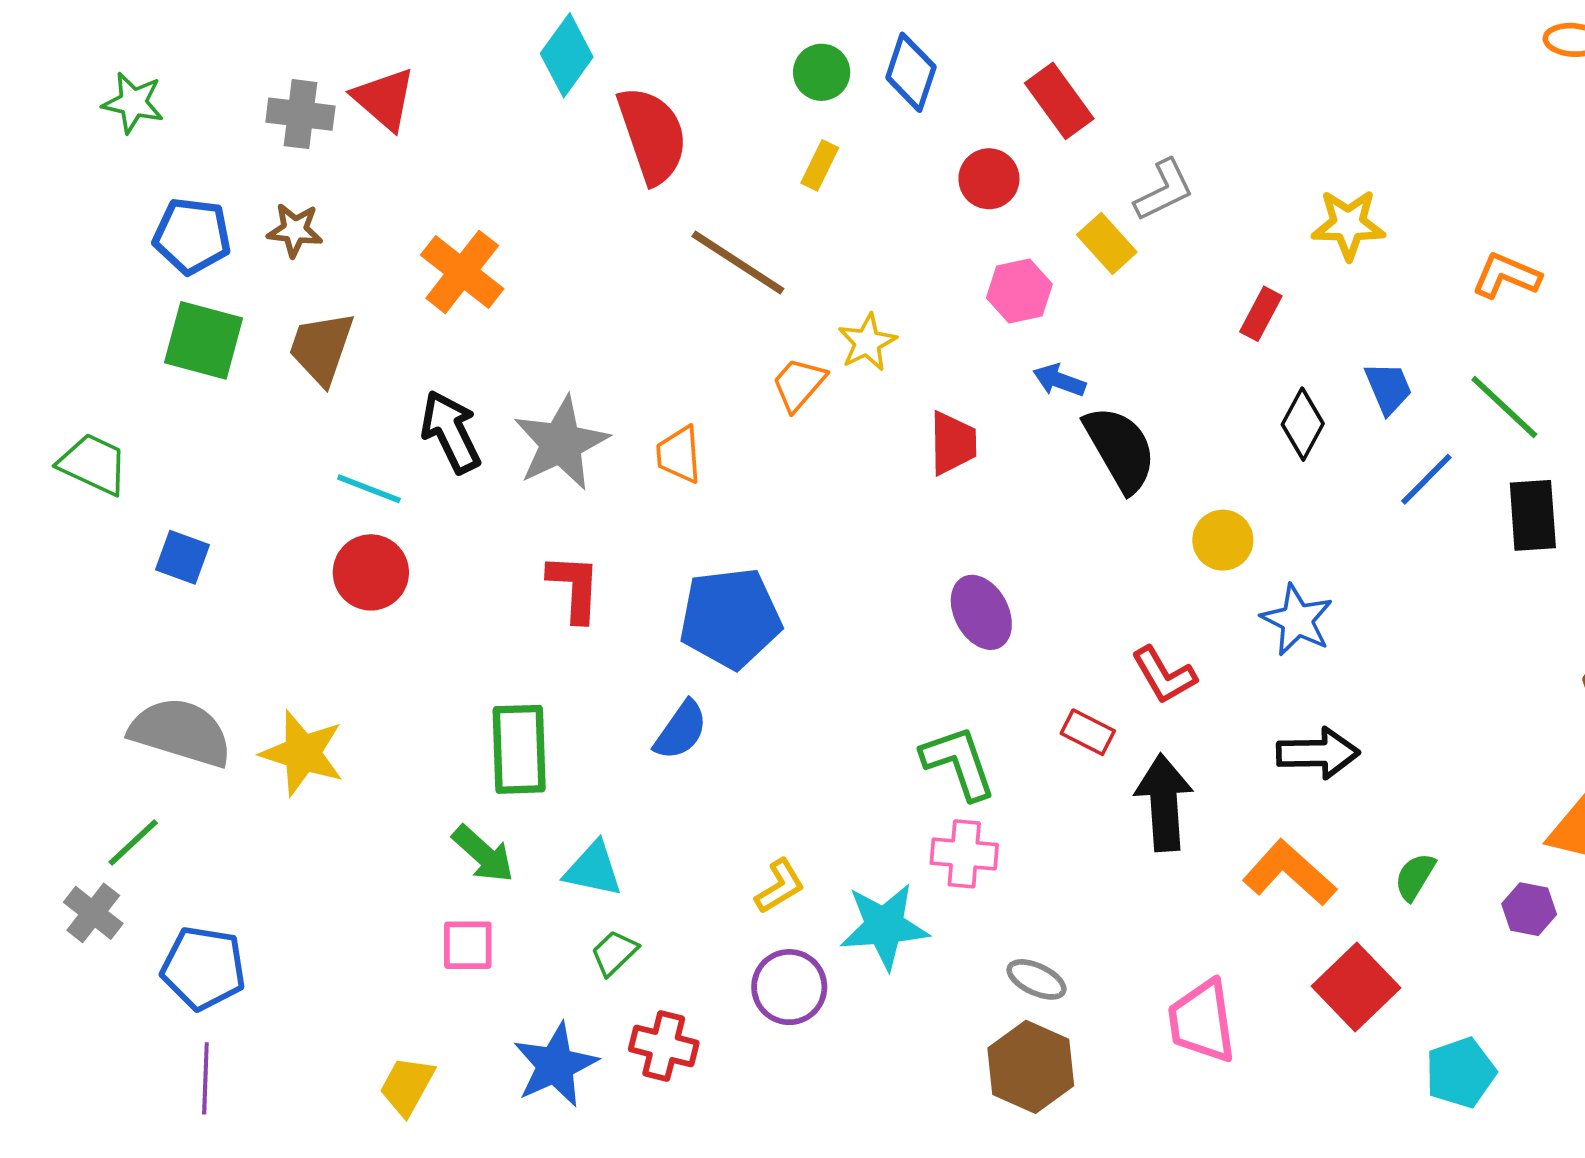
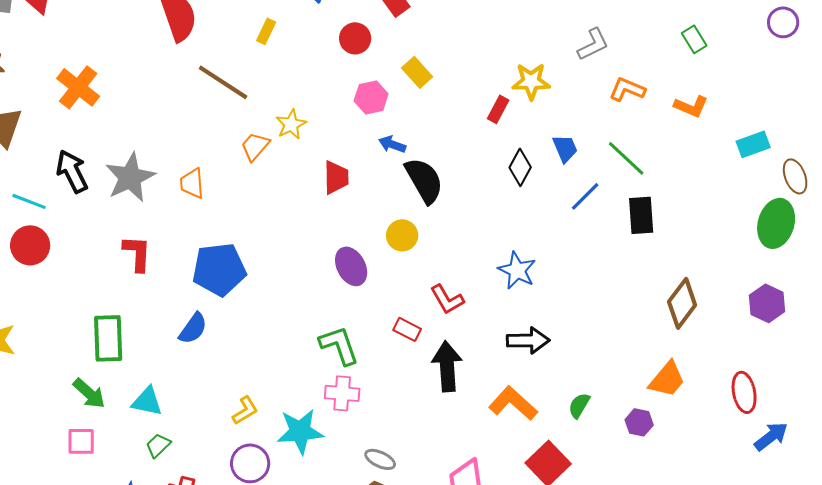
gray L-shape: (1164, 190) -> (593, 44), moved
yellow star: (1348, 224) -> (531, 81), moved
yellow circle: (1223, 540) -> (402, 235), moved

